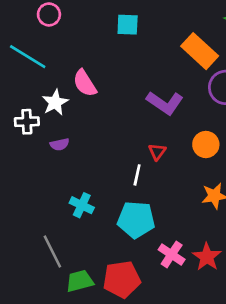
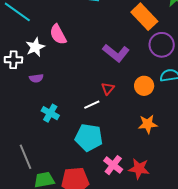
white line: (137, 175) -> (92, 105), turned 49
cyan cross: (82, 205) -> (50, 113), moved
red star: (207, 257) -> (139, 169), turned -30

